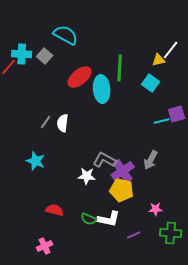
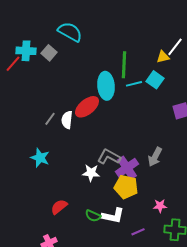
red ellipse: (80, 77) -> (87, 107), moved
cyan line: (162, 121) -> (134, 84), moved
red semicircle: (55, 210) -> (59, 207), turned -54

